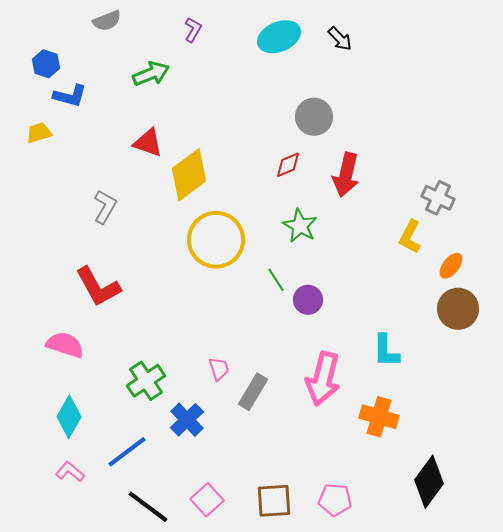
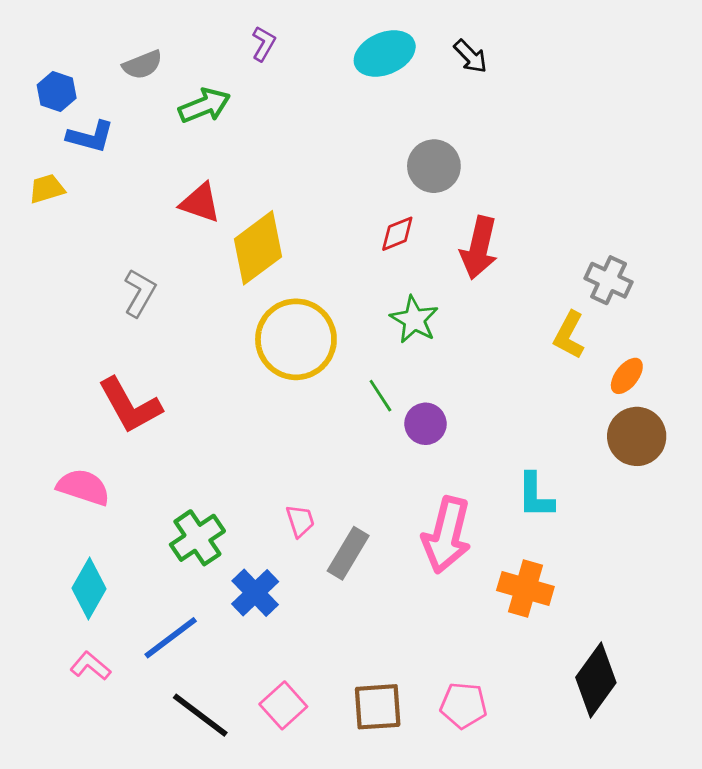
gray semicircle: (107, 21) -> (143, 65), moved

